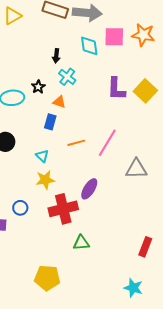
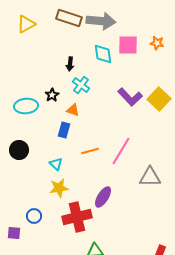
orange star: (143, 35) -> (157, 43), size x0.6
purple L-shape: (116, 89) -> (130, 97), turned -45

